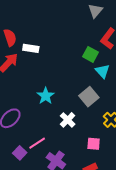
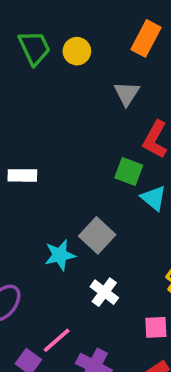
cyan star: (46, 96) -> (60, 255), turned 30
gray square: (89, 97) -> (97, 235), moved

